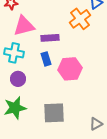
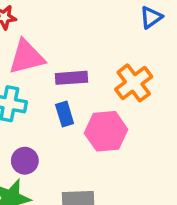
orange cross: (80, 19) -> (134, 83), moved
purple circle: (18, 79) -> (25, 161), moved

